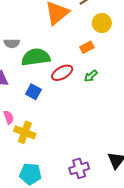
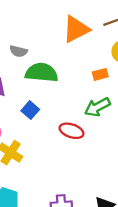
red ellipse: (62, 73) -> (71, 131), moved, turned 35
green arrow: (91, 76) -> (97, 107), size x1.6

